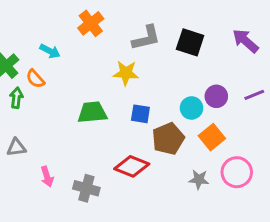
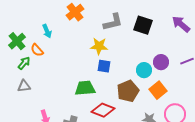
cyan arrow: (50, 51) -> (47, 31), turned 40
green arrow: (16, 98) -> (24, 63), turned 32
green trapezoid: (92, 112) -> (85, 88), moved
blue square: (140, 114) -> (104, 66), moved
gray triangle: (16, 147) -> (24, 86), moved

